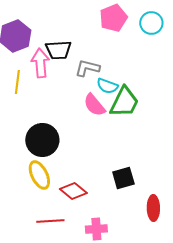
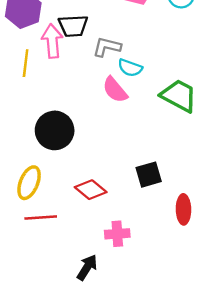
green trapezoid: (124, 102) -> (179, 96), moved, turned -88
yellow ellipse: (39, 175) -> (29, 183), moved, turned 48
red line: (50, 221) -> (41, 218), moved

